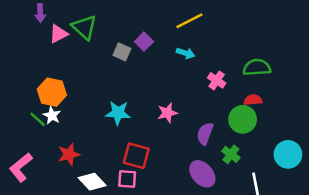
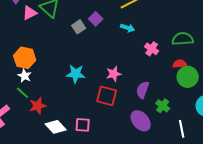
gray square: (122, 52) -> (79, 27), turned 32
green line: (38, 119) -> (23, 93), moved
green circle: (243, 119) -> (188, 77), moved
red square: (136, 156) -> (107, 96), moved

